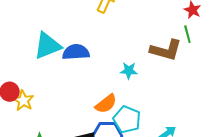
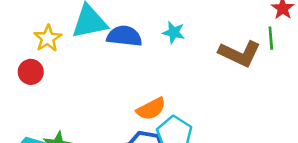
cyan star: (129, 71) -> (174, 32), moved
yellow star: (23, 101) -> (48, 38), moved

